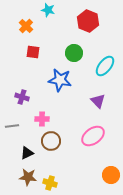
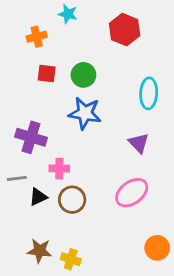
orange cross: (26, 26) -> (37, 37), turned 32
green circle: (74, 53) -> (83, 75), moved
cyan ellipse: (105, 66) -> (149, 93), turned -35
purple cross: (22, 97) -> (31, 137), size x1.5
black triangle: (27, 153) -> (38, 197), moved

